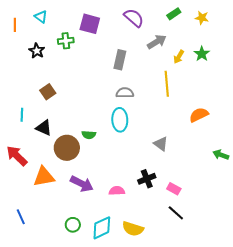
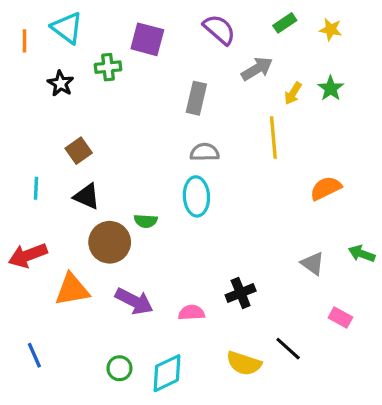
cyan triangle: (41, 17) -> (67, 28), size x1.5
black triangle: (44, 128) -> (87, 196), moved
gray triangle: (161, 144) -> (313, 264), moved
red arrow: (17, 156) -> (28, 255), turned -65
pink rectangle: (174, 189) -> (340, 318), moved
yellow semicircle: (133, 229) -> (244, 363), moved

